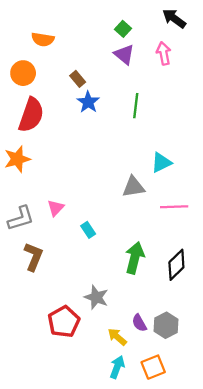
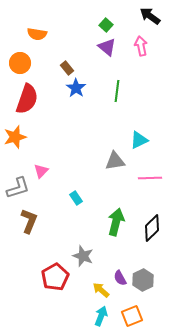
pink triangle: (56, 208) -> (41, 171), moved

